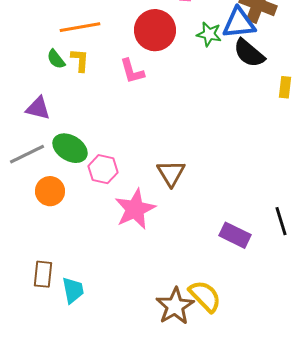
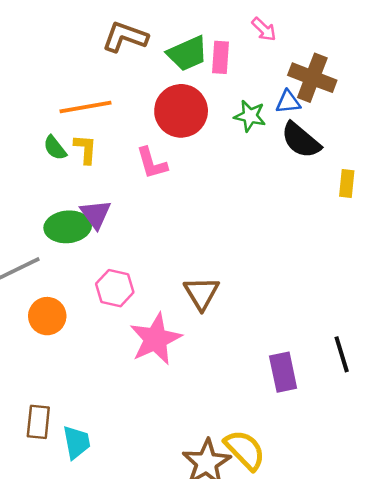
blue triangle: (239, 23) -> (288, 102), size x0.6
purple triangle: (38, 108) -> (96, 214), moved, turned 40
green ellipse: (70, 148) -> (68, 227), moved, turned -36
purple rectangle: (235, 235) -> (283, 372), turned 52

